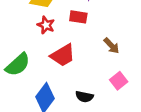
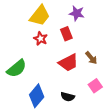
red rectangle: (78, 17) -> (66, 34), turned 56
red trapezoid: (63, 55) -> (68, 63), moved

